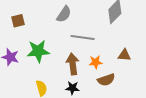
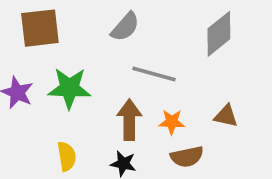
brown square: (18, 21) -> (40, 28), size x1.6

